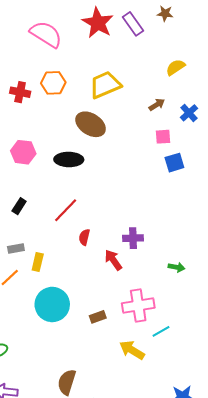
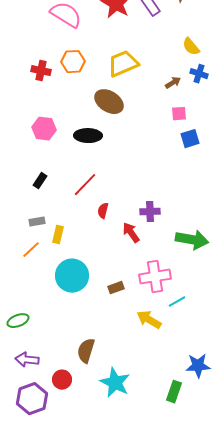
yellow semicircle: (175, 67) -> (191, 47), turned -96
blue cross: (189, 113) -> (199, 74), moved, turned -30
green arrow: (176, 267) -> (192, 240), size x2.0

